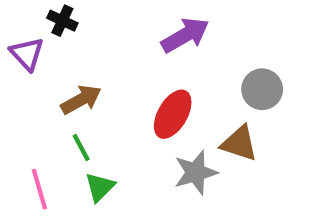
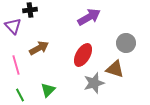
black cross: (62, 21) -> (30, 10), turned -32
green line: (81, 147) -> (20, 95), moved
pink line: (39, 189) -> (16, 65), moved

